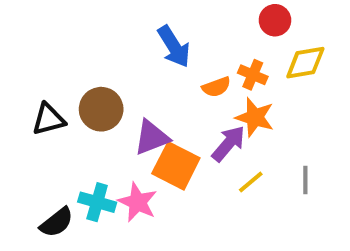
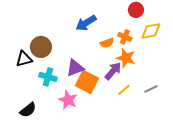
blue arrow: (174, 47) -> (86, 23), turned 90
brown circle: (101, 109) -> (41, 47), moved
gray line: (305, 180) -> (151, 89), turned 64
cyan cross: (97, 202) -> (48, 77), moved

